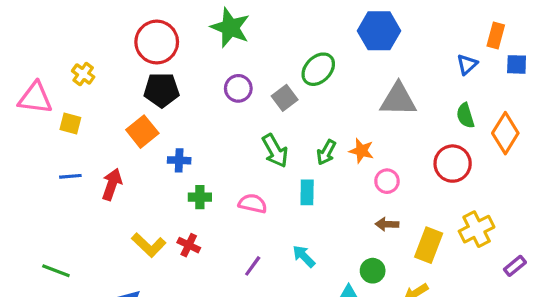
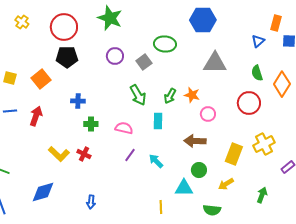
green ellipse: (318, 69) -> (165, 44), turned 50
yellow cross: (83, 74) -> (22, 22), moved
orange square: (142, 132) -> (41, 79), moved
brown arrow: (387, 224) -> (195, 141), moved, size x1.5
purple line: (253, 266) -> (130, 155), moved

